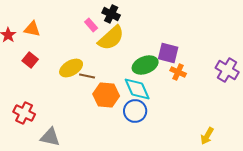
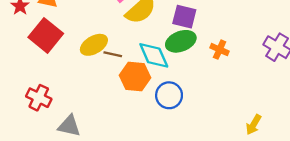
purple square: (168, 53) -> (184, 17), moved
red square: (30, 60) -> (46, 35), size x1.8
cyan diamond: (137, 89) -> (154, 55), moved

